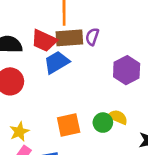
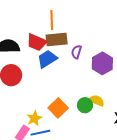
purple semicircle: (92, 37) -> (76, 52), moved
orange square: (69, 125) -> (58, 108), turned -30
yellow star: (19, 132) -> (34, 118), moved

